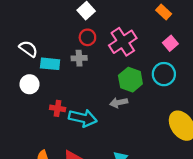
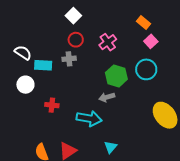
orange rectangle: (164, 12) -> (143, 22), moved
pink cross: (123, 42) -> (108, 42), size x0.7
cyan arrow: (83, 118) -> (89, 118), moved

